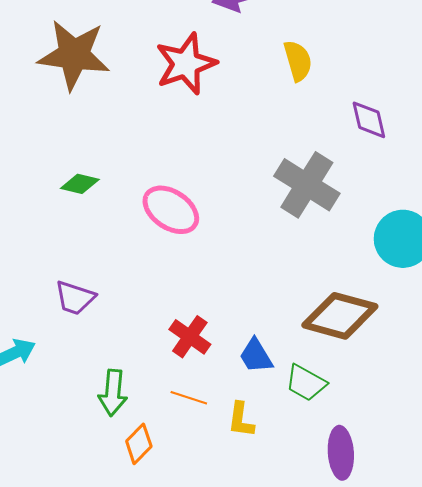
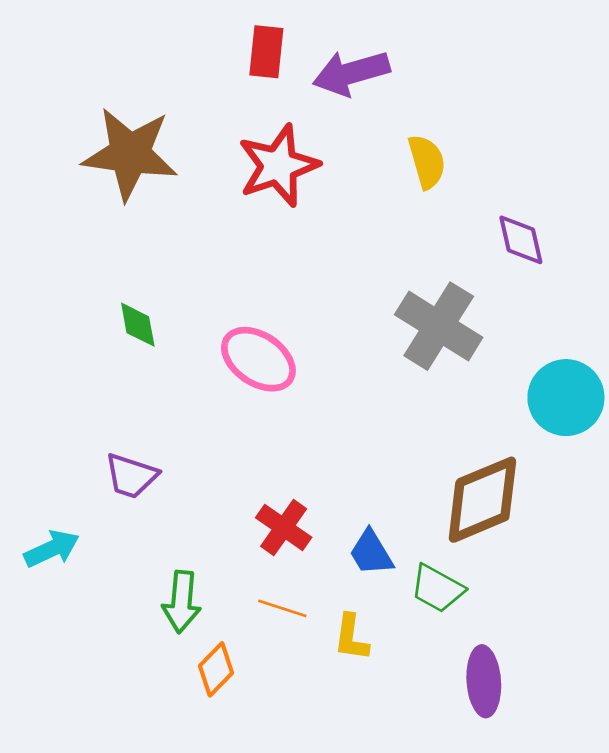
green diamond: (80, 184) -> (138, 325), turned 66
brown diamond: (340, 316) -> (482, 500), turned -38

